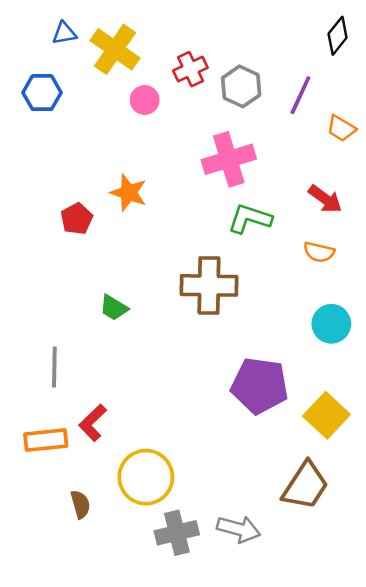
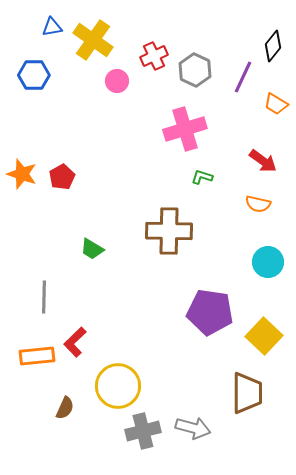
black diamond: (338, 36) -> (273, 46), moved
orange star: (129, 193) -> (22, 174), moved
green L-shape: (250, 219) -> (202, 177), size x0.6
brown trapezoid: (305, 486) -> (247, 393), turned -33
brown semicircle: (80, 504) -> (65, 408), turned 40

